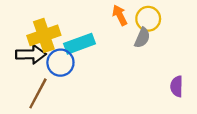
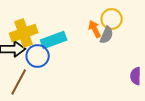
orange arrow: (120, 15) -> (95, 29), moved

